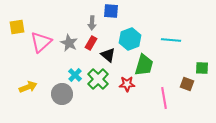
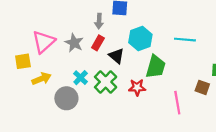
yellow square: (17, 27) -> (23, 61), moved
yellow arrow: (28, 87) -> (41, 79), moved

